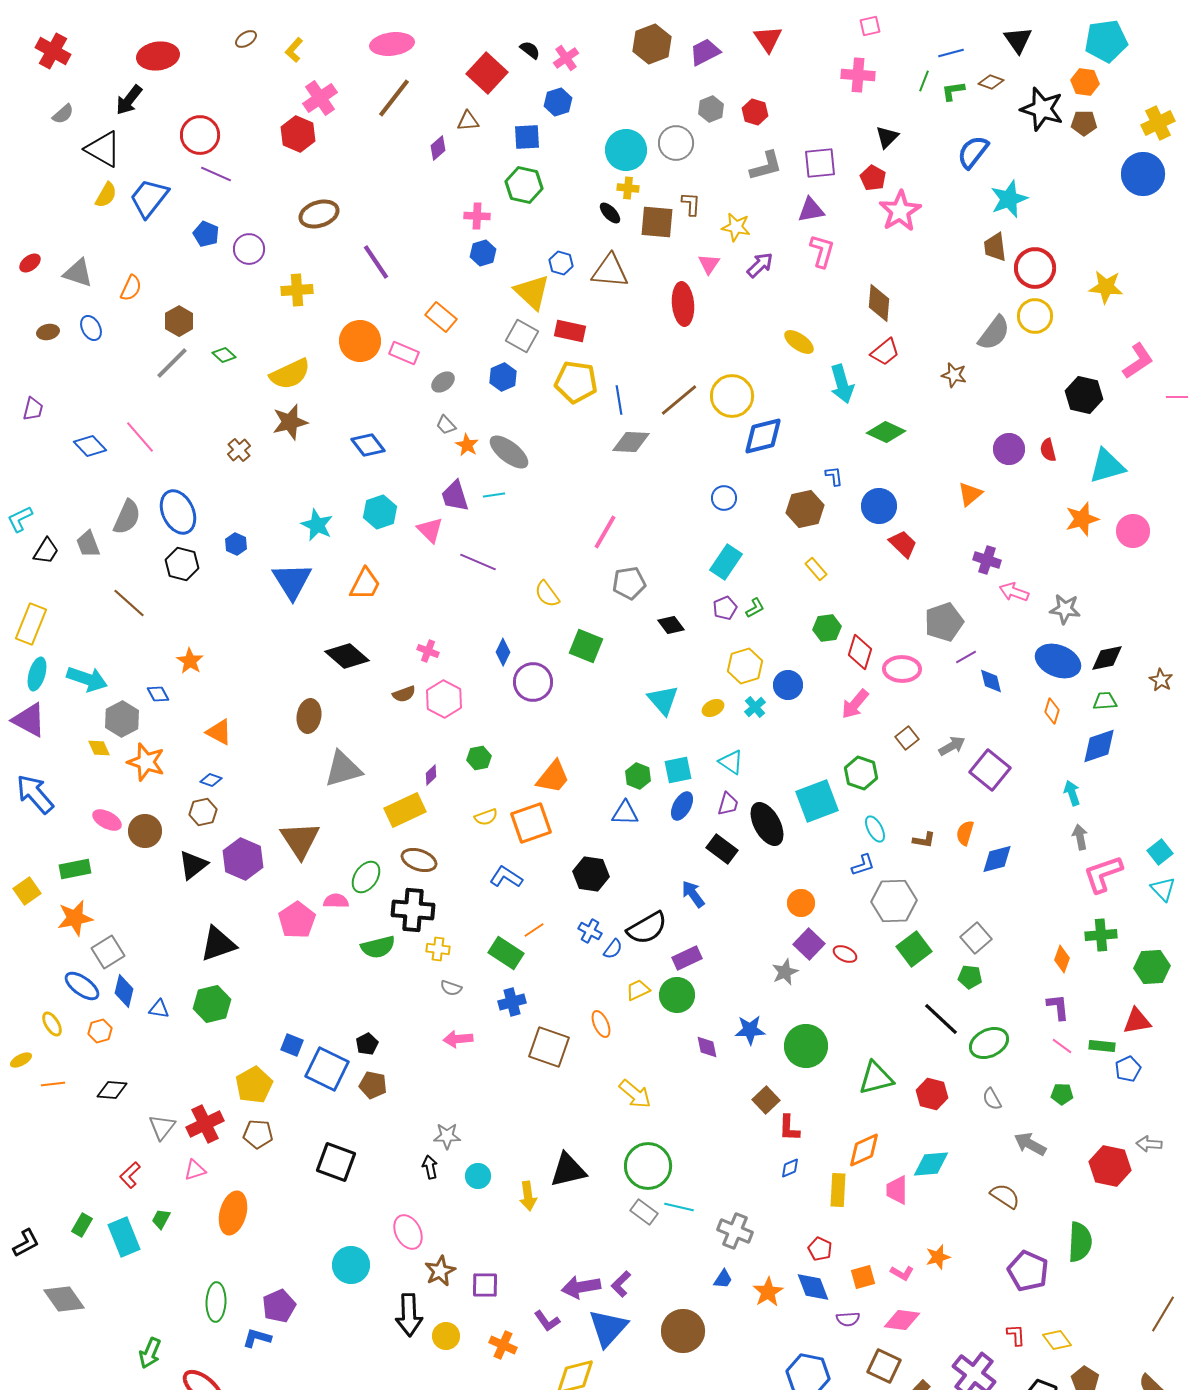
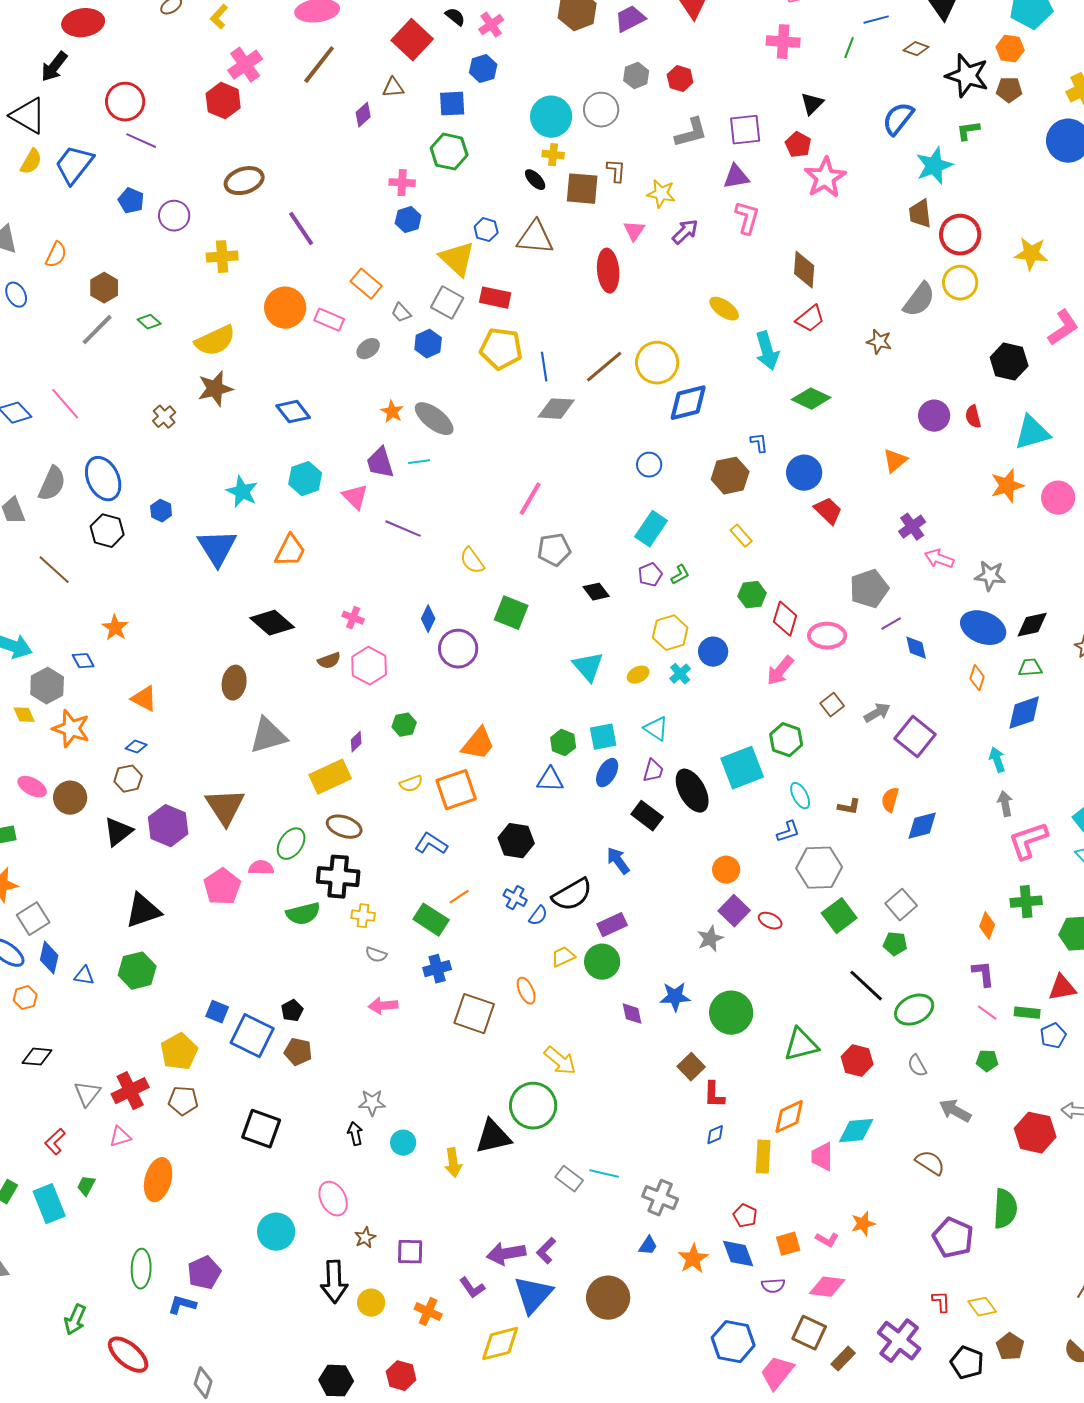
green L-shape: (953, 91) -> (968, 131), moved
gray trapezoid: (446, 425) -> (401, 313), moved
purple cross: (987, 560) -> (912, 527), turned 36
green circle: (648, 1166) -> (533, 1106), moved
brown star: (440, 1271) -> (365, 1238), size x0.7

